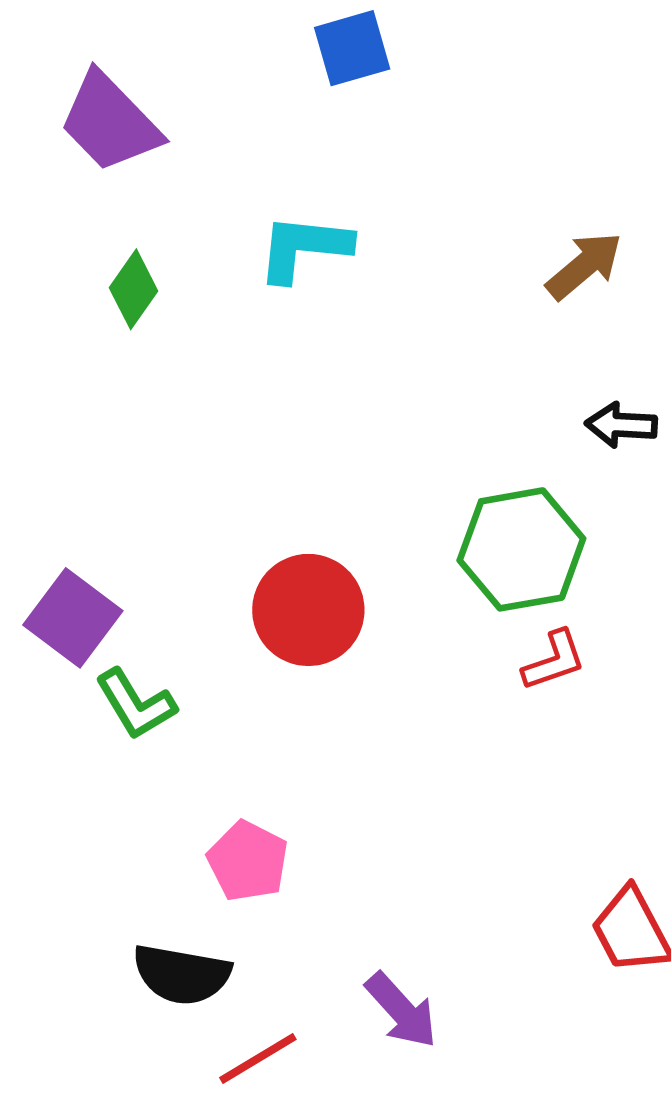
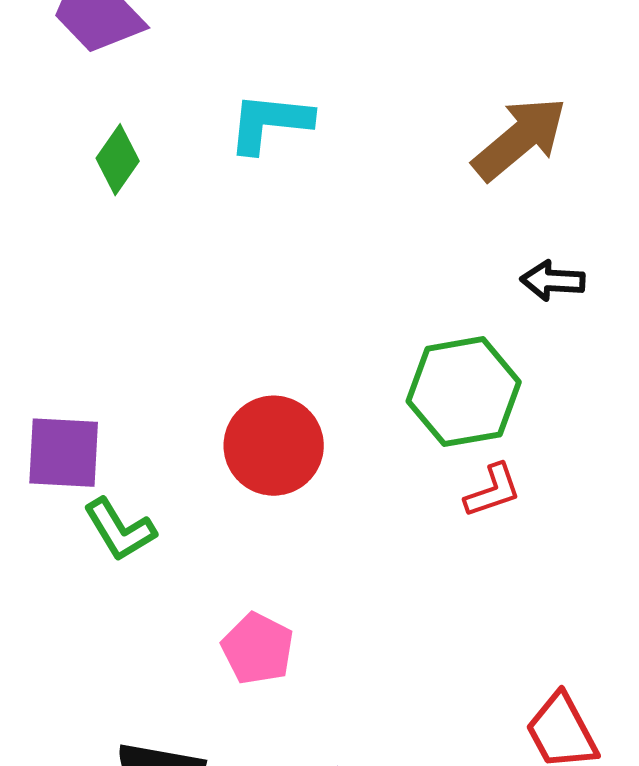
brown arrow: (584, 266) -> (520, 139), size x1.4
purple square: (73, 618) -> (64, 453), turned -34
pink pentagon: (248, 861) -> (258, 649), moved

